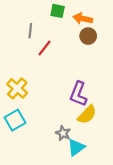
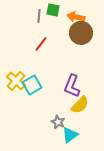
gray line: (30, 31) -> (39, 16), moved
brown circle: (88, 36) -> (81, 33), size x1.5
cyan square: (15, 120) -> (32, 85), moved

